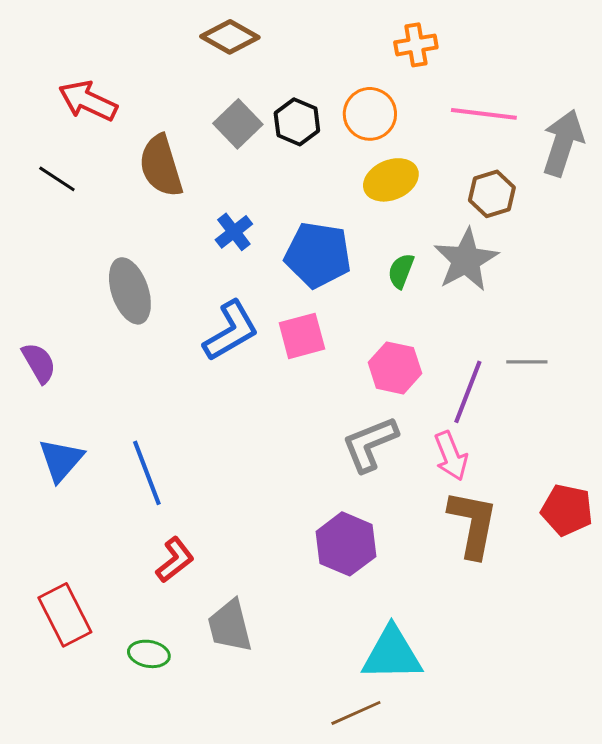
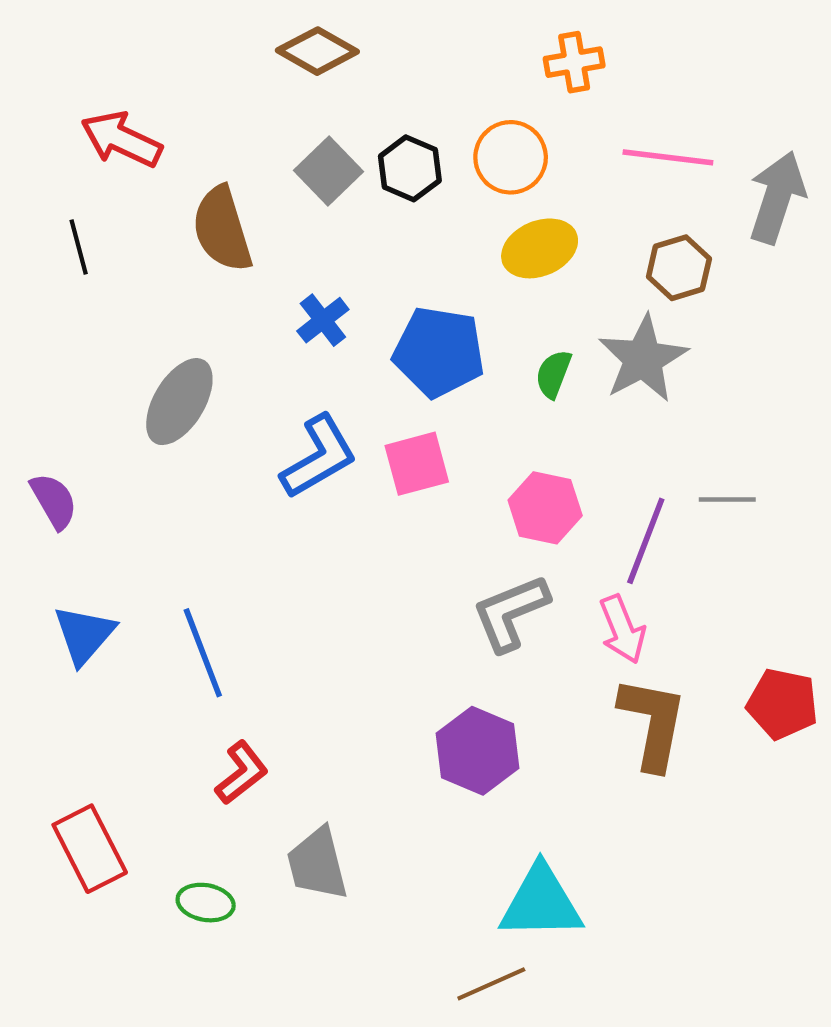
black line: (57, 179) -> (79, 247), turned 42
gray ellipse: (130, 291) -> (179, 402), turned 50

